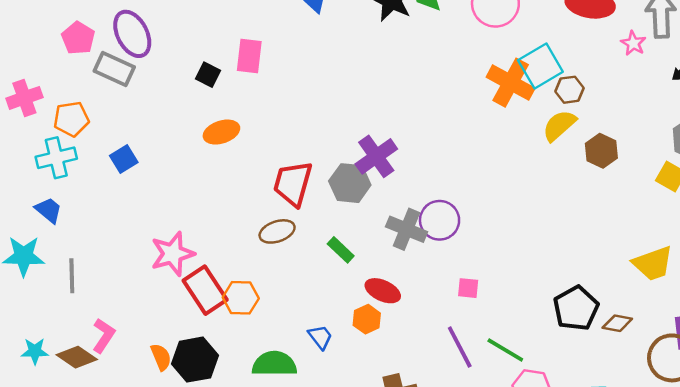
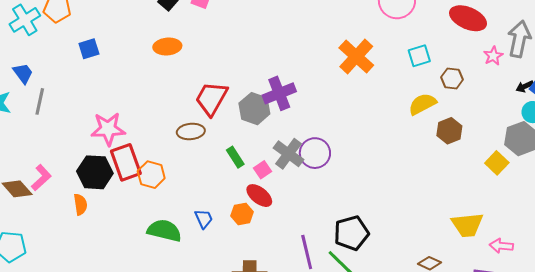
cyan square: (540, 66) -> (419, 56), size x0.7
orange cross: (511, 83) -> (356, 57), moved
brown hexagon: (569, 90) -> (452, 78), moved
cyan cross: (56, 158) -> (25, 20), moved, turned -32
gray line: (72, 276) -> (40, 101), moved
pink square: (468, 288) -> (263, 170), moved, turned 36
black pentagon: (576, 308) -> (351, 233), moved
black hexagon: (195, 360) -> (95, 172), moved

